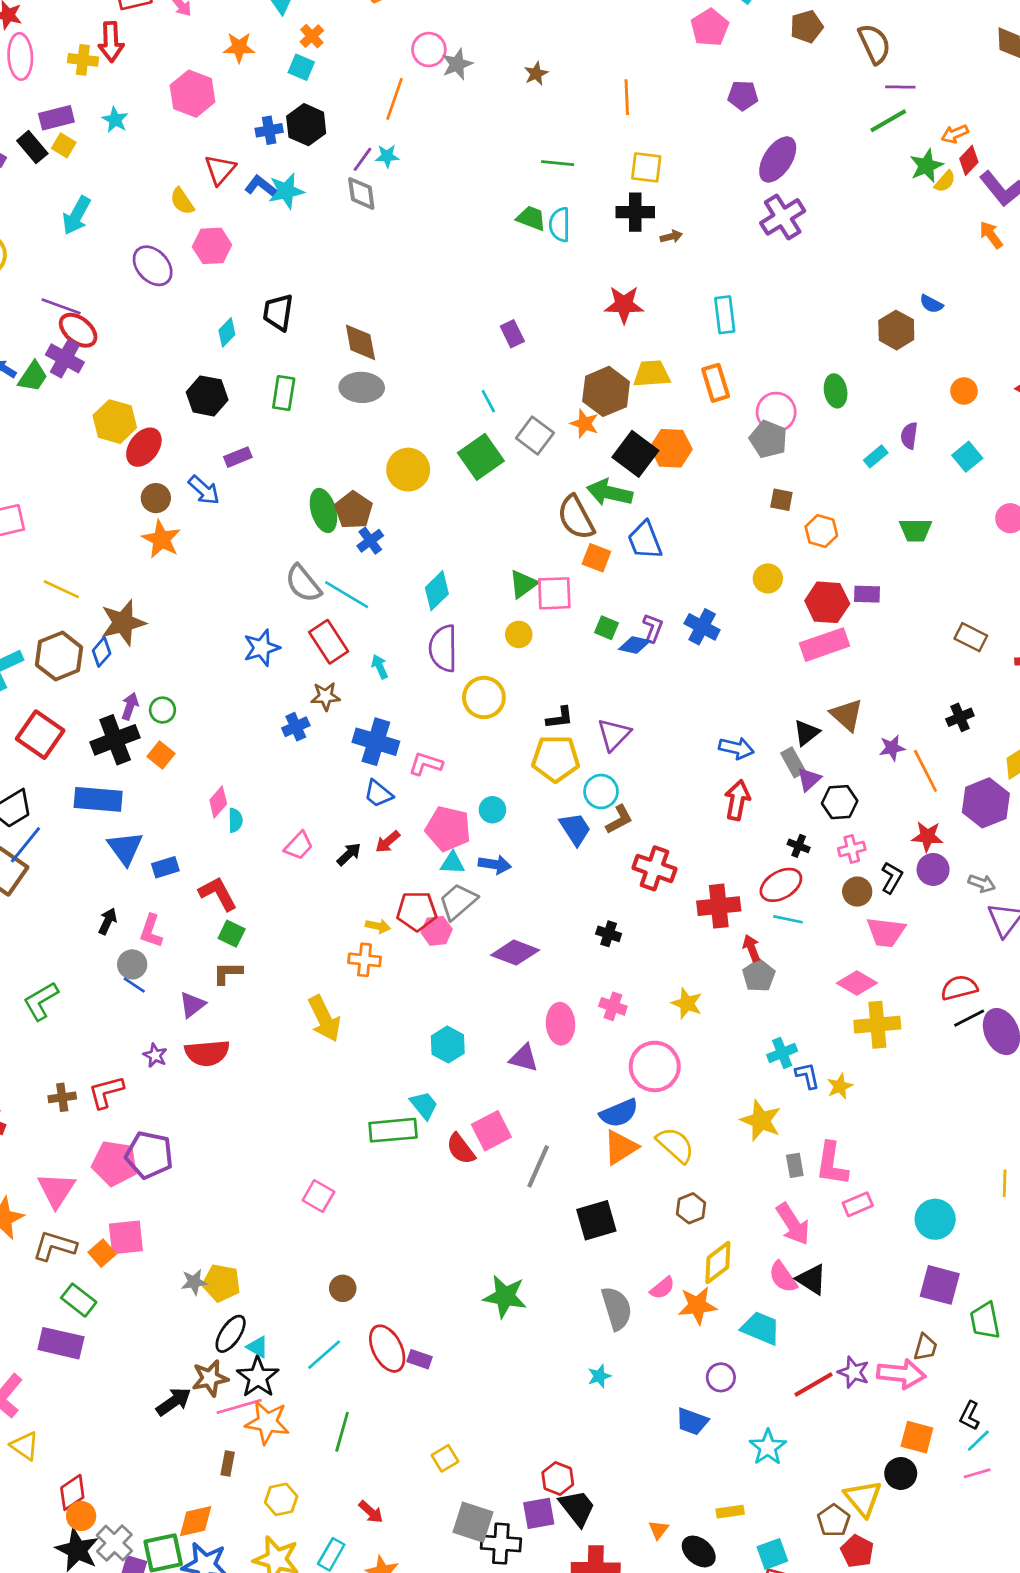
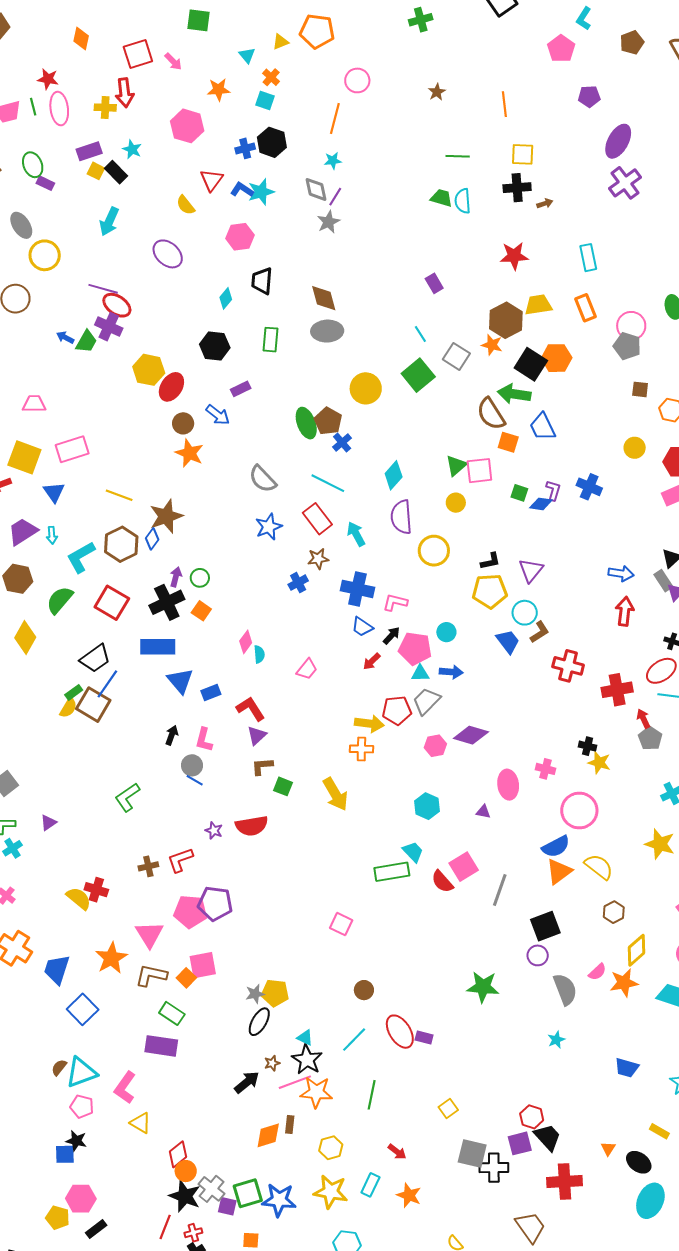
gray star: (457, 64) -> (328, 222), moved
black rectangle: (32, 147) -> (116, 172), moved
purple line: (362, 159) -> (335, 197), moved
pink hexagon: (212, 246) -> (240, 237), moved
gray semicircle: (303, 584) -> (263, 479), moved
cyan arrow: (380, 667) -> (356, 534), size x1.4
black arrow: (349, 854) -> (392, 636), moved
yellow arrow: (378, 926) -> (369, 724), size x1.6
pink hexagon: (437, 931) -> (435, 746), moved
green square: (232, 934) -> (283, 786), moved
black cross: (609, 934) -> (588, 746), moved
purple triangle: (192, 1005) -> (257, 736), moved
purple triangle: (524, 1058) -> (483, 812), size x0.7
black ellipse: (231, 1334) -> (259, 1022), moved
purple circle: (721, 1377) -> (538, 955), moved
brown star: (210, 1378) -> (272, 1063), size x0.6
yellow rectangle: (730, 1512) -> (659, 1131), turned 42
orange diamond: (196, 1521) -> (268, 1135), moved

